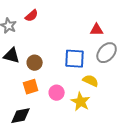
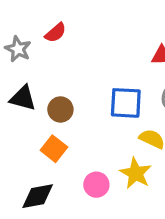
orange square: (31, 87) -> (54, 149), turned -35
pink circle: (57, 93) -> (96, 185), moved

